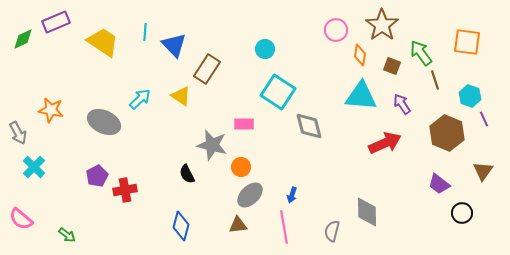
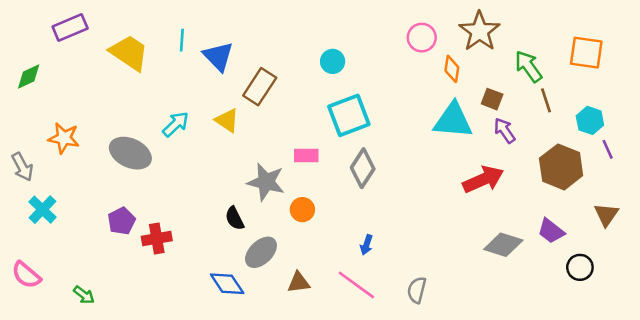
green diamond: (23, 39) -> (29, 76), moved
brown square: (392, 66) -> (492, 99), moved
cyan square: (278, 92) -> (349, 115), turned 36
gray diamond: (309, 126) -> (363, 168), moved, turned 48
gray ellipse: (250, 195) -> (261, 252), moved
gray diamond: (367, 212) -> (503, 245), moved, turned -72
blue diamond: (181, 226) -> (227, 284), turned -48
pink line: (284, 227) -> (356, 285), turned -44

